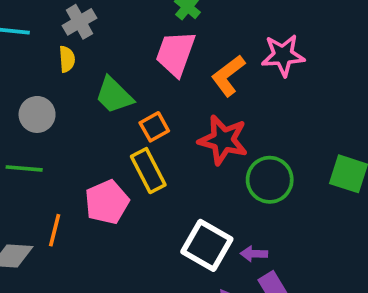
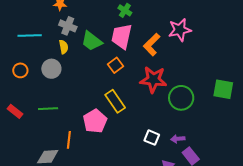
gray cross: (79, 22) -> (68, 26), turned -30
green trapezoid: (114, 95) -> (92, 41), moved
gray circle: (37, 114) -> (51, 69), moved
orange square: (154, 127) -> (115, 65), moved
white square: (207, 245) -> (152, 138), size x0.6

